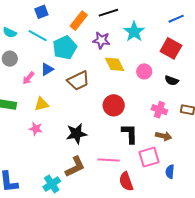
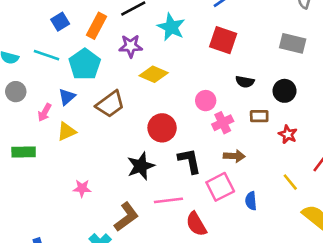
blue square: (41, 12) -> (60, 22), moved
yellow diamond: (115, 64) -> (154, 74), turned -30
pink circle: (144, 71) -> (206, 101), moved
black semicircle: (172, 81) -> (245, 82), moved
yellow triangle: (42, 104) -> (67, 131), moved
pink cross: (159, 110) -> (223, 123), turned -35
pink star: (36, 129) -> (82, 188), moved
black star: (76, 134) -> (141, 166), moved

